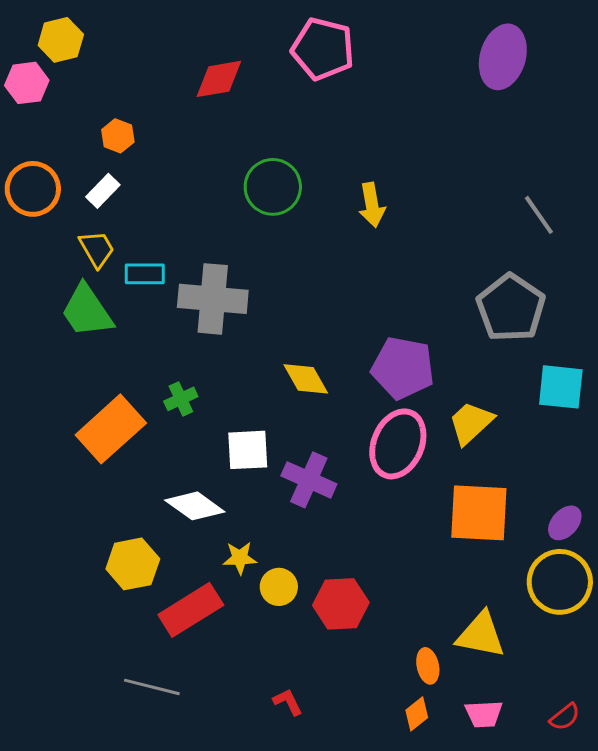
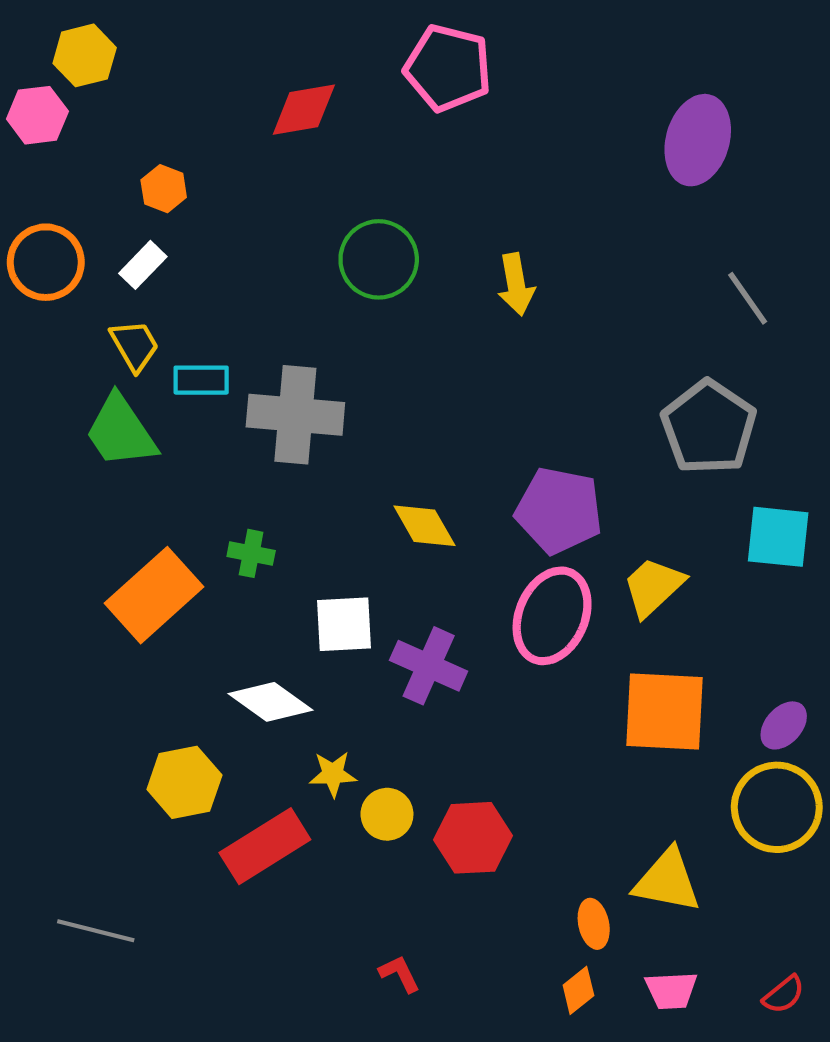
purple ellipse: (503, 57) -> (698, 140), moved
green cross: (181, 399) -> (251, 553), turned 36
gray line: (152, 687) -> (96, 931), moved

